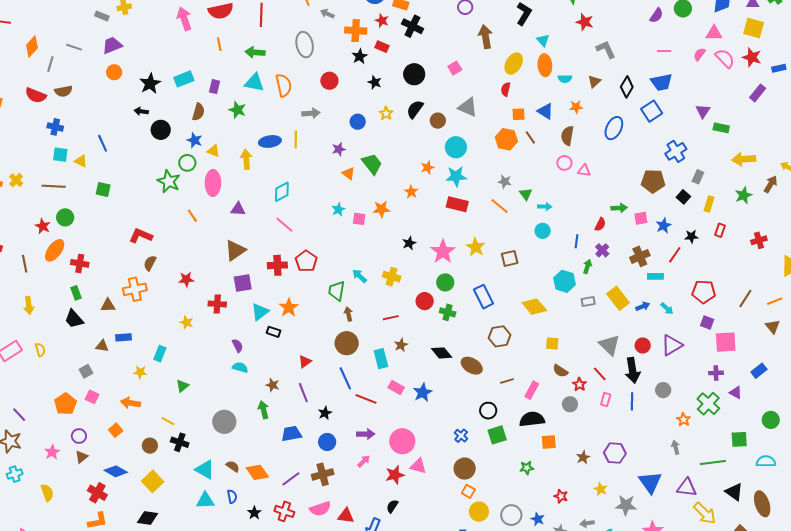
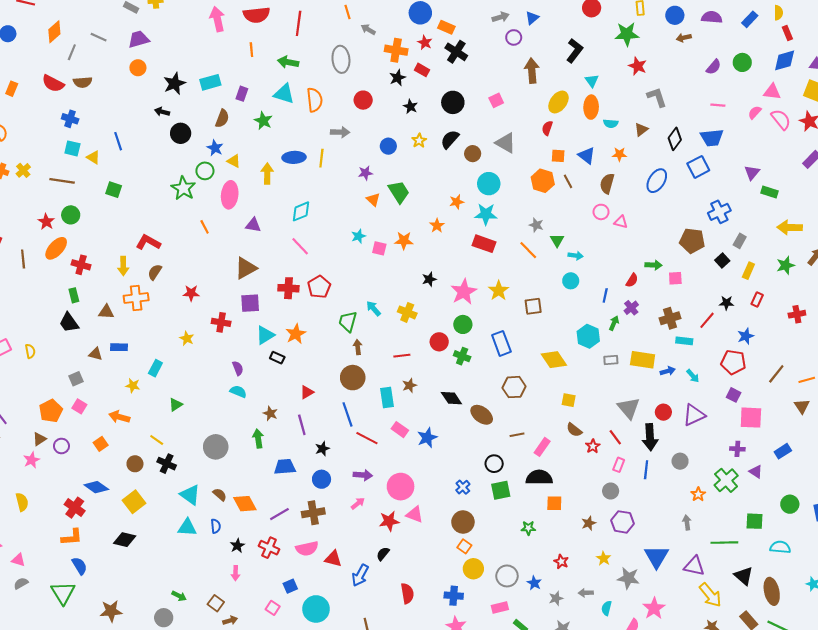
blue star: (664, 226) -> (746, 336), moved
yellow rectangle: (618, 298) -> (643, 360), turned -50
yellow arrow: (29, 305) -> (123, 266), moved
gray circle: (570, 404) -> (611, 491), moved
brown triangle: (82, 457) -> (39, 439), moved

